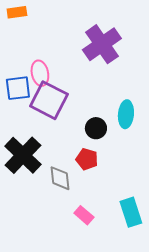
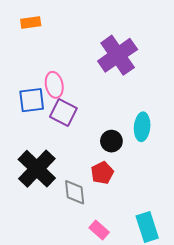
purple square: (49, 100) -> (63, 112), size x0.7
red pentagon: (87, 159) -> (102, 173), turned 30

